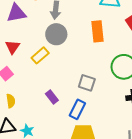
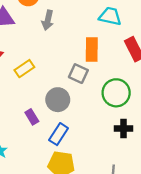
gray circle: (56, 34) -> (58, 100), moved
gray square: (87, 83) -> (78, 74), moved

